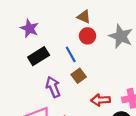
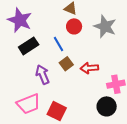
purple star: (29, 28) -> (20, 20), size x1.4
red arrow: (101, 100) -> (89, 68), moved

